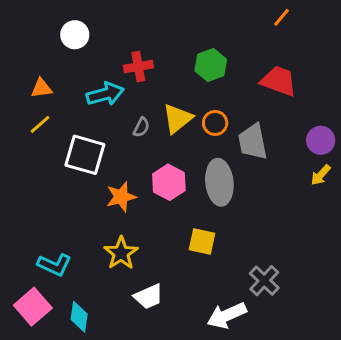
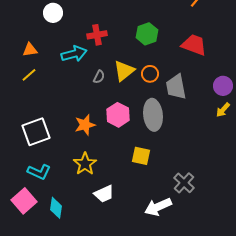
white square: (85, 155) -> (36, 132), moved, turned -36

